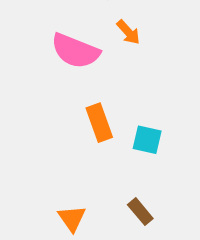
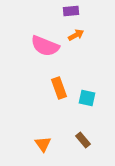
orange arrow: (128, 32) -> (76, 35), turned -77

